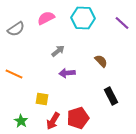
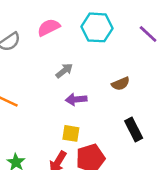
brown semicircle: (101, 61) -> (121, 84), turned 112
yellow square: (42, 99) -> (71, 133), moved

